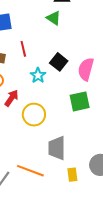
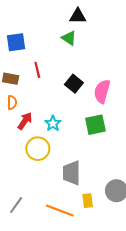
cyan star: (38, 75) -> (53, 123), moved
yellow circle: (34, 115) -> (38, 149), moved
orange line: (30, 171) -> (60, 210), moved

